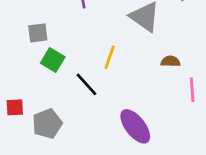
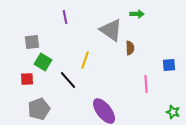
brown semicircle: (170, 61) -> (130, 48), moved, turned 88
red square: (15, 107) -> (27, 79), moved

